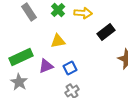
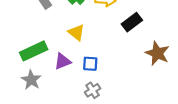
yellow triangle: (58, 41) -> (76, 32), turned 49
blue square: (70, 68) -> (90, 64), turned 32

